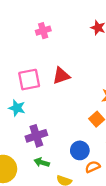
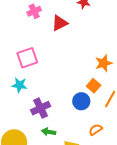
red triangle: (61, 76) -> (60, 23), moved
blue circle: (80, 150) -> (81, 101), moved

